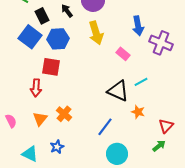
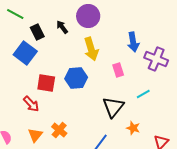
blue hexagon: (58, 39) -> (76, 78), moved
pink rectangle: (123, 54) -> (118, 70), turned 32
cyan line: (141, 82) -> (143, 94), moved
red arrow: (36, 88) -> (31, 104), turned -48
black triangle: (118, 91) -> (113, 107), turned 45

